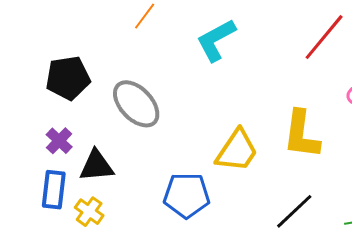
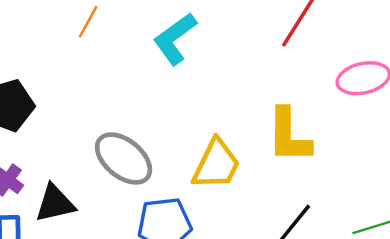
gray ellipse: (136, 104) -> (124, 159), moved

